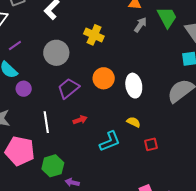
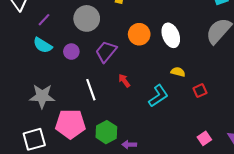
purple circle: (24, 89) -> (71, 52), moved
red arrow: (80, 120) -> (124, 81), turned -96

